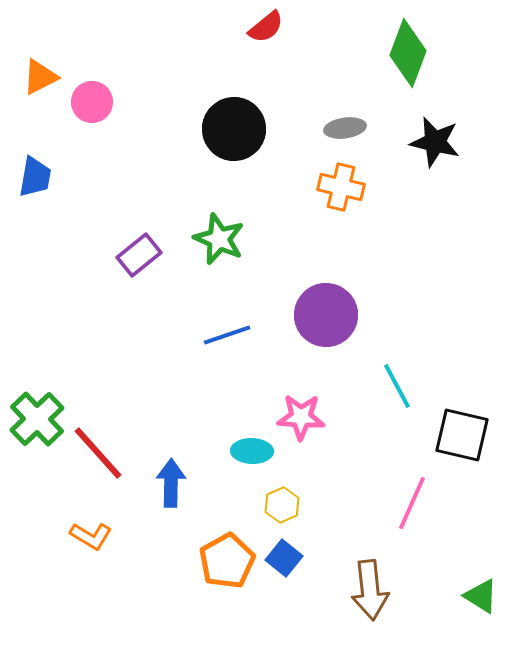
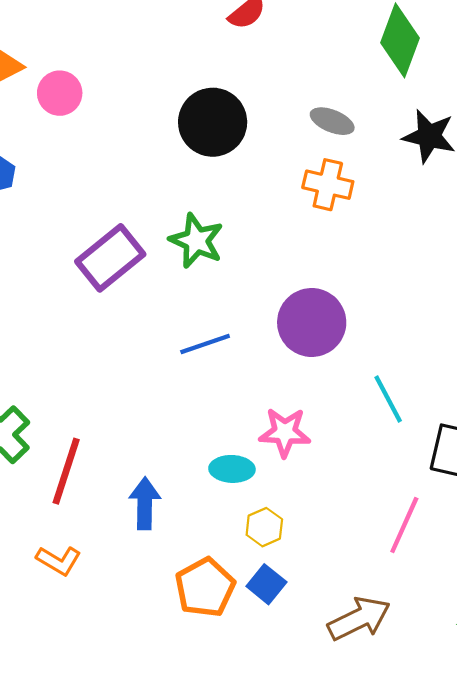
gray ellipse: (345, 128) -> (332, 121), turned 30
purple rectangle: (139, 255) -> (110, 258), size x1.4
red line: (98, 453) -> (66, 471), turned 60
brown arrow: (370, 590) -> (359, 619), turned -110

